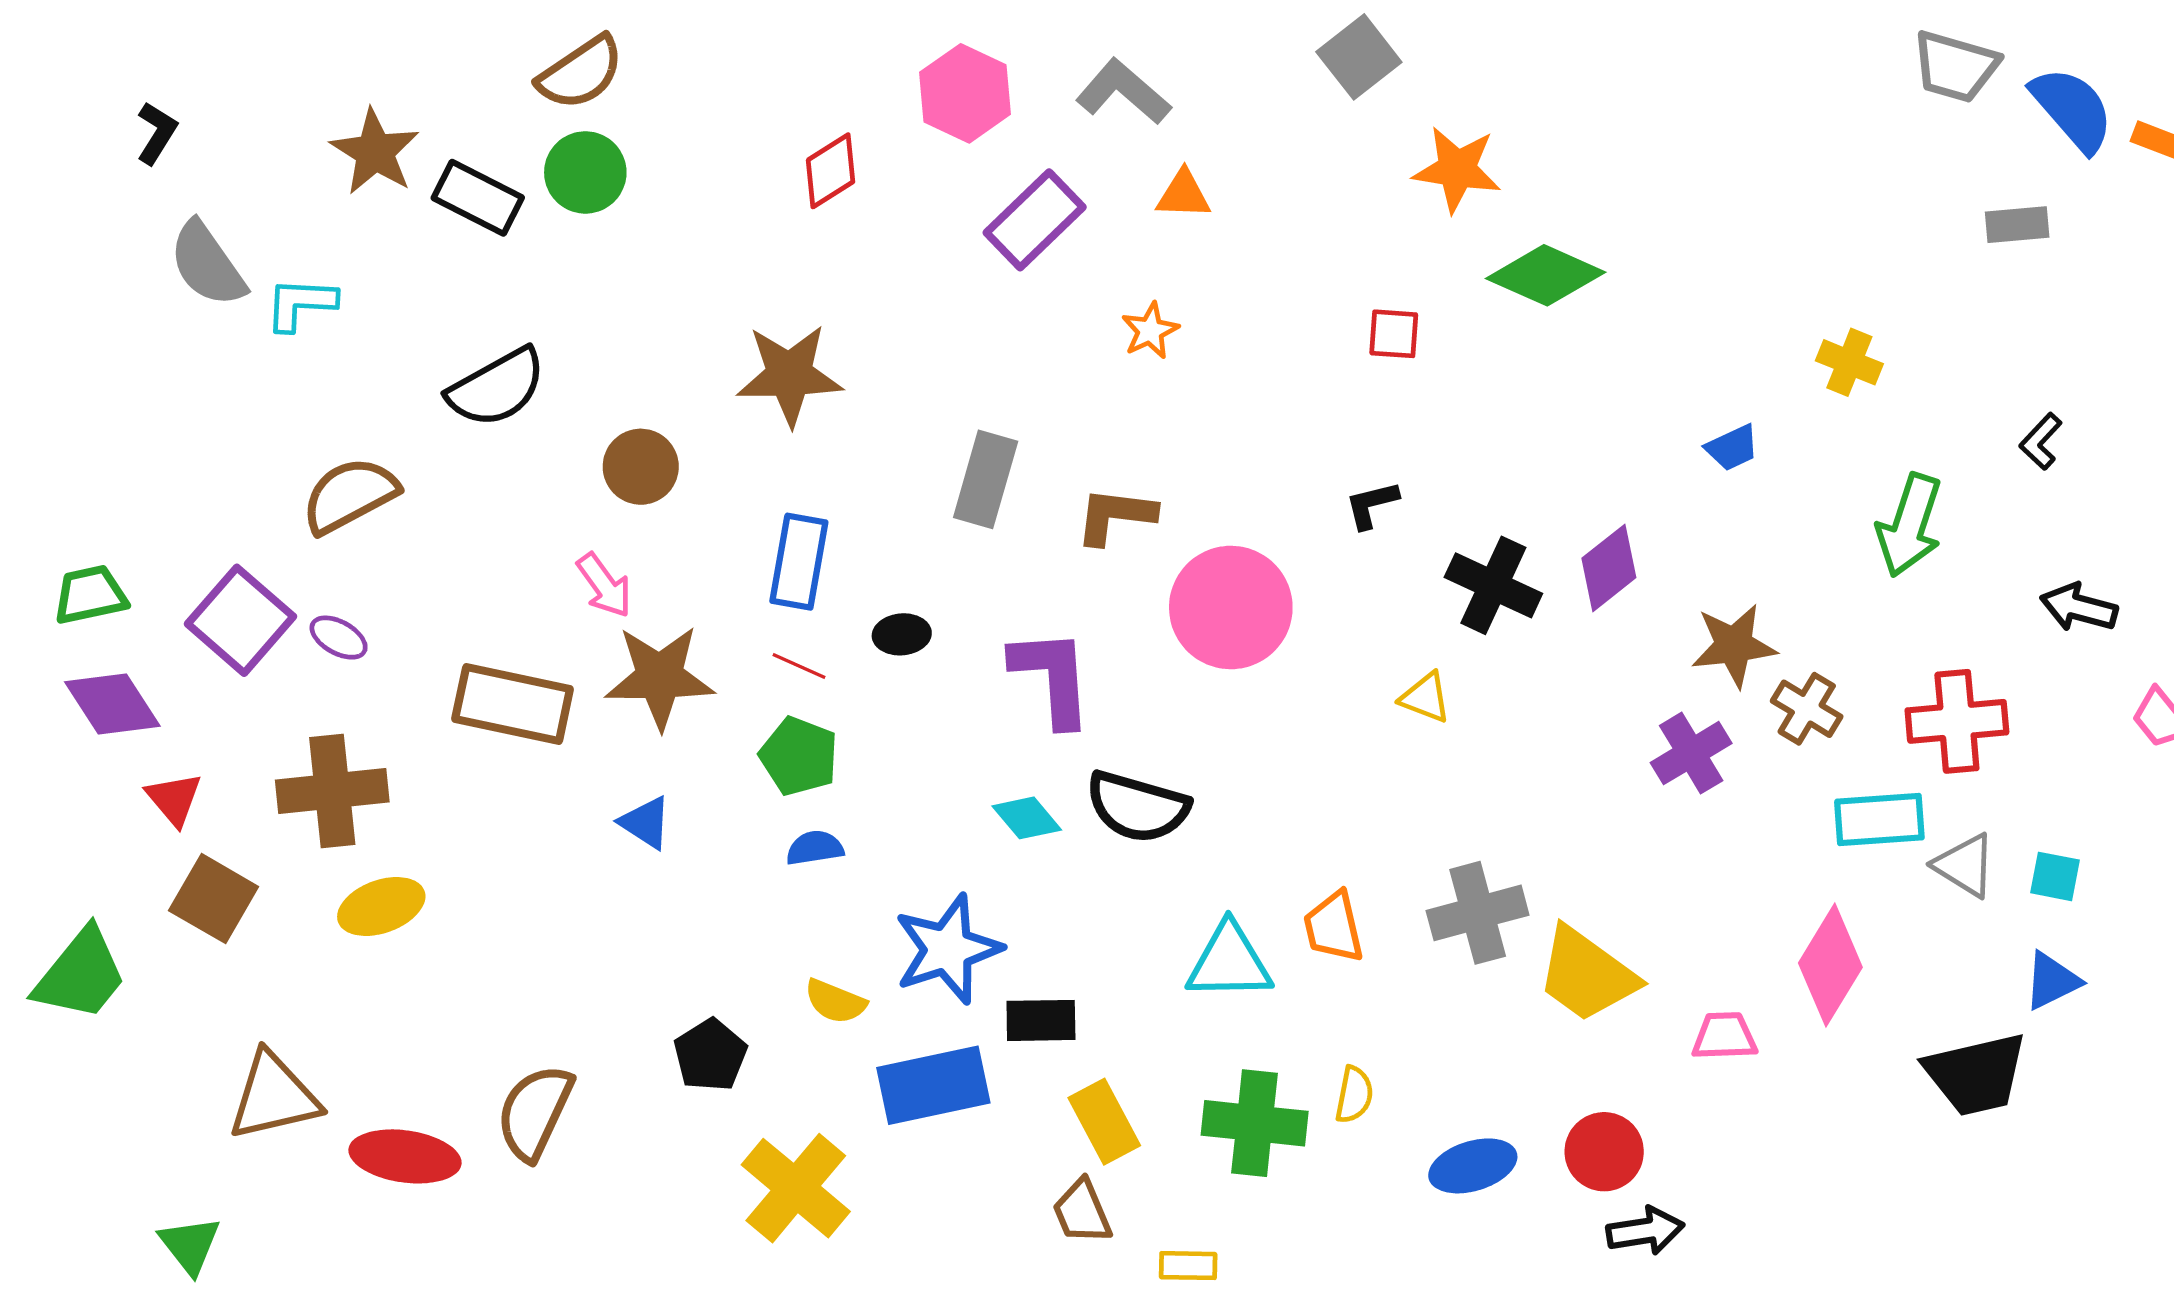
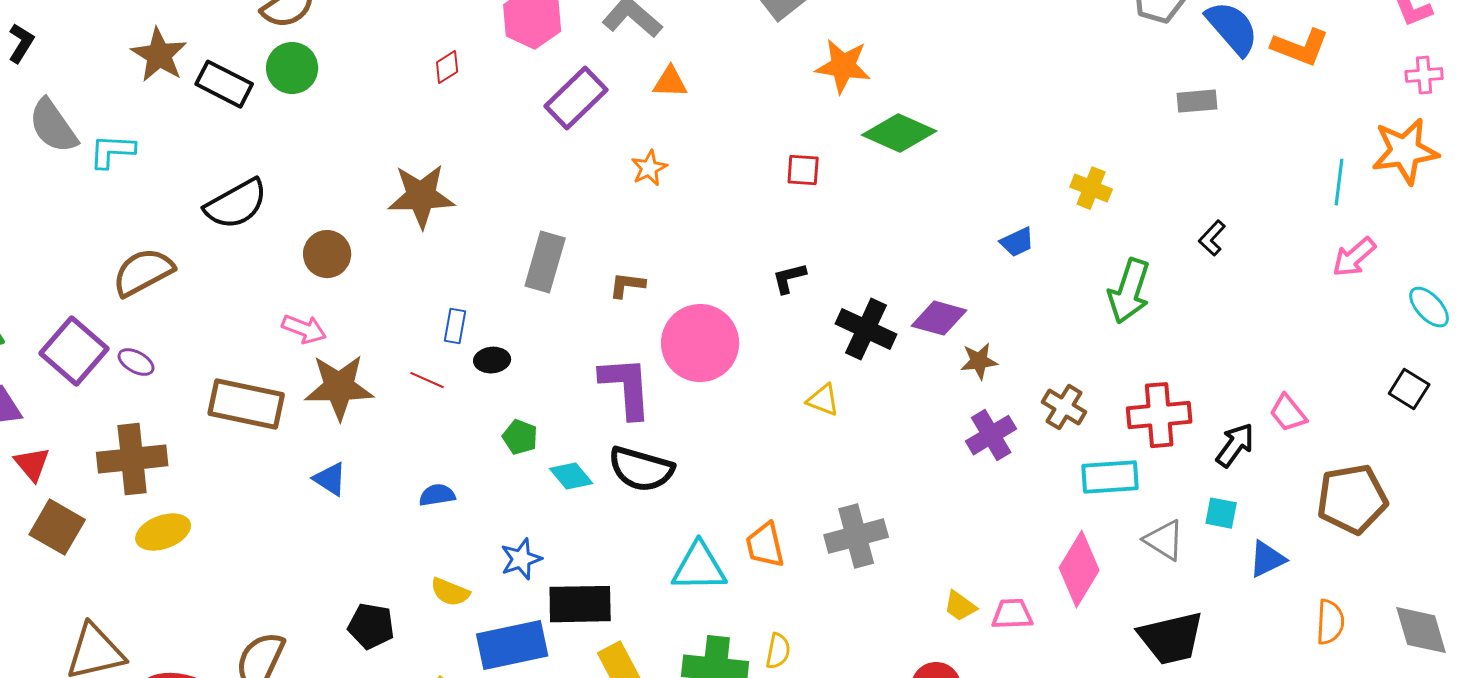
red diamond: (831, 171) -> (447, 67), size x0.7
brown L-shape: (1115, 516) -> (627, 285), size x0.7
blue rectangle: (799, 562) -> (455, 326), moved, size x0.6
purple diamond: (1609, 568) -> (939, 318), turned 54
pink arrow: (604, 585) -> (304, 329), turned -33
black arrow: (2079, 607) -> (1235, 445), moved, turned 111
brown star: (1734, 645) -> (979, 361), moved, size x0.7
purple L-shape: (1052, 677) -> (626, 387), moved
green pentagon: (799, 756) -> (520, 437), moved, size x0.7
gray triangle: (1965, 865) -> (1164, 540), moved
blue star: (948, 949) -> (521, 559), size x0.6
yellow trapezoid: (1587, 975) -> (960, 606), moved, size x0.5
blue triangle: (2052, 981) -> (1267, 559), moved
black rectangle: (1041, 1020) -> (580, 604), size x1.4
black pentagon: (710, 1055) -> (371, 626), turned -30

